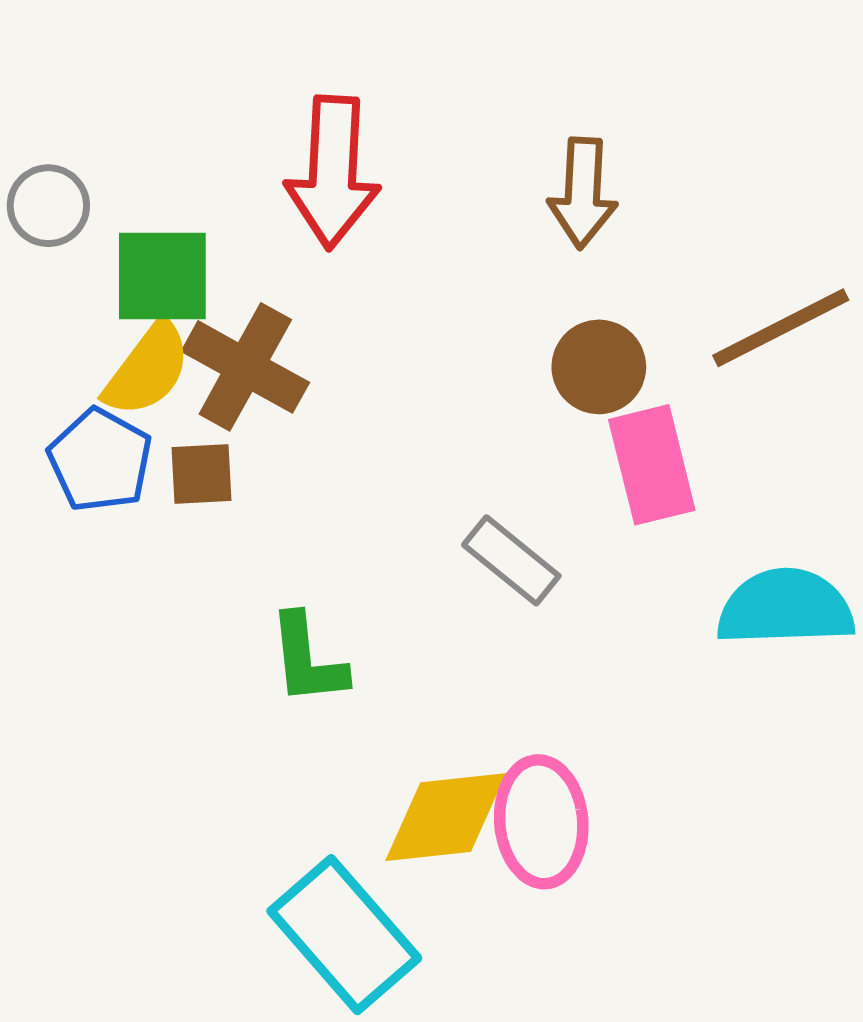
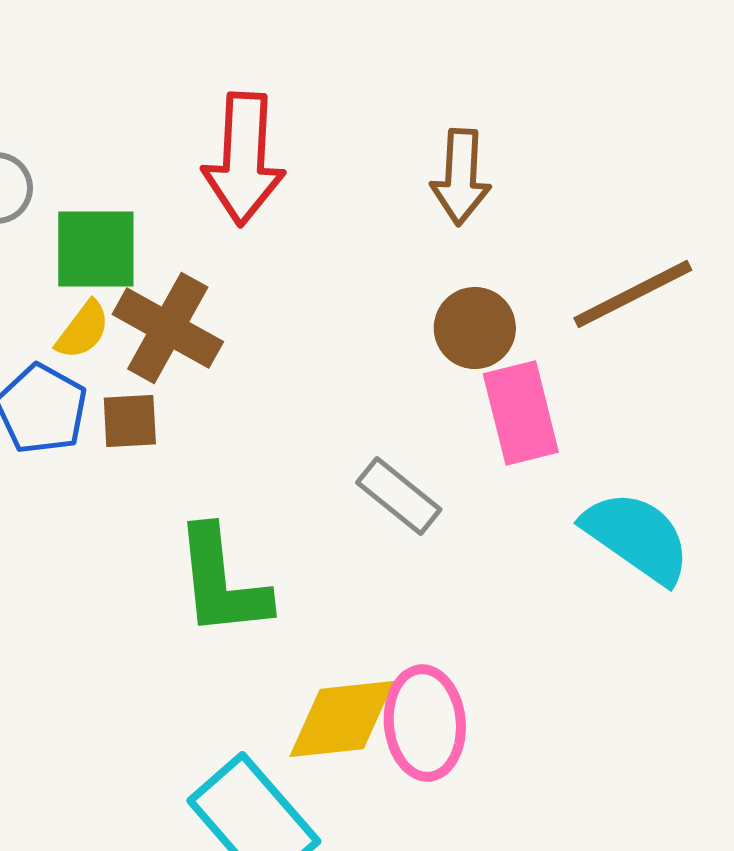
yellow semicircle: (147, 369) -> (83, 330), size x0.7
cyan semicircle: (785, 608) -> (637, 537), turned 37
green L-shape: (307, 659) -> (222, 582), size x1.4

